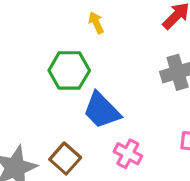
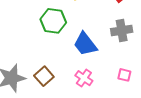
blue trapezoid: (102, 110) -> (85, 44), moved

